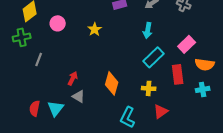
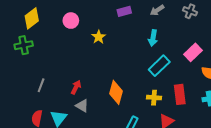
pink circle: (58, 23) -> (71, 21), moved
gray line: (39, 59) -> (41, 85), moved
red rectangle: (178, 74) -> (180, 94), moved

